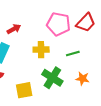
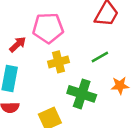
pink pentagon: (58, 24) -> (48, 28), moved

